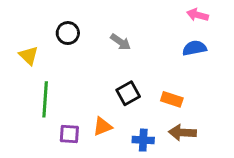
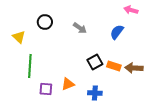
blue semicircle: (194, 48) -> (117, 32), moved, turned -42
black square: (128, 93) -> (95, 62), moved
brown arrow: (182, 133) -> (134, 68), moved

